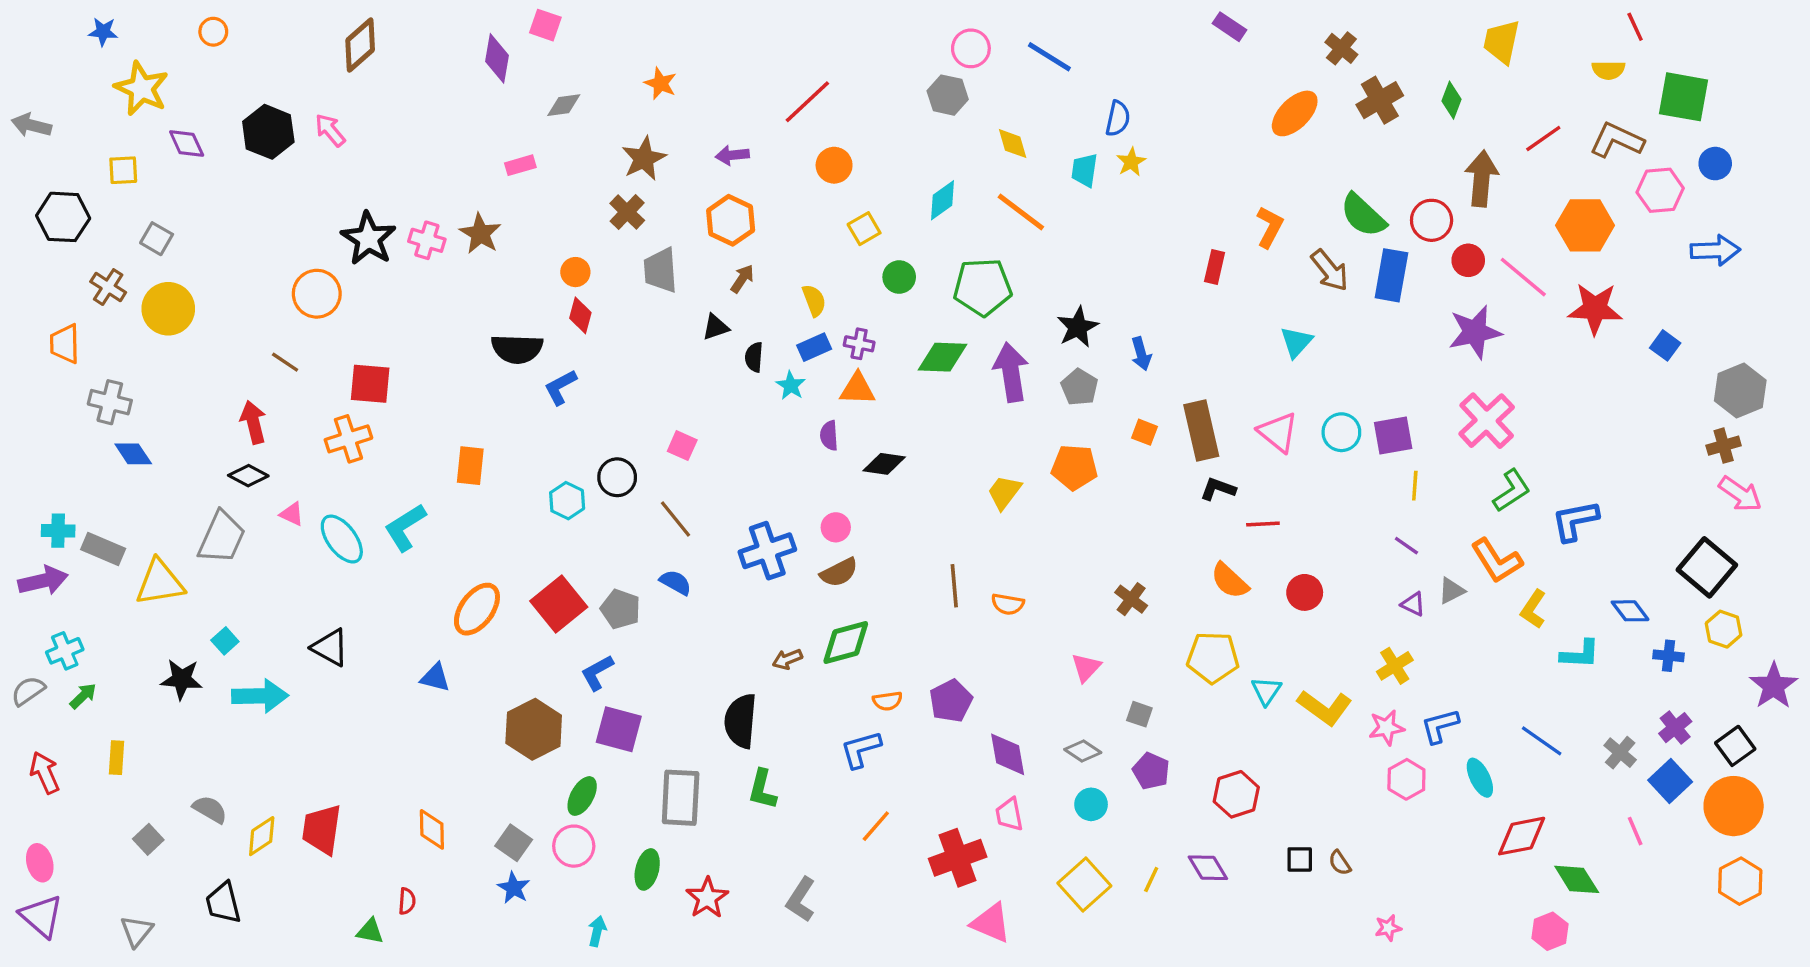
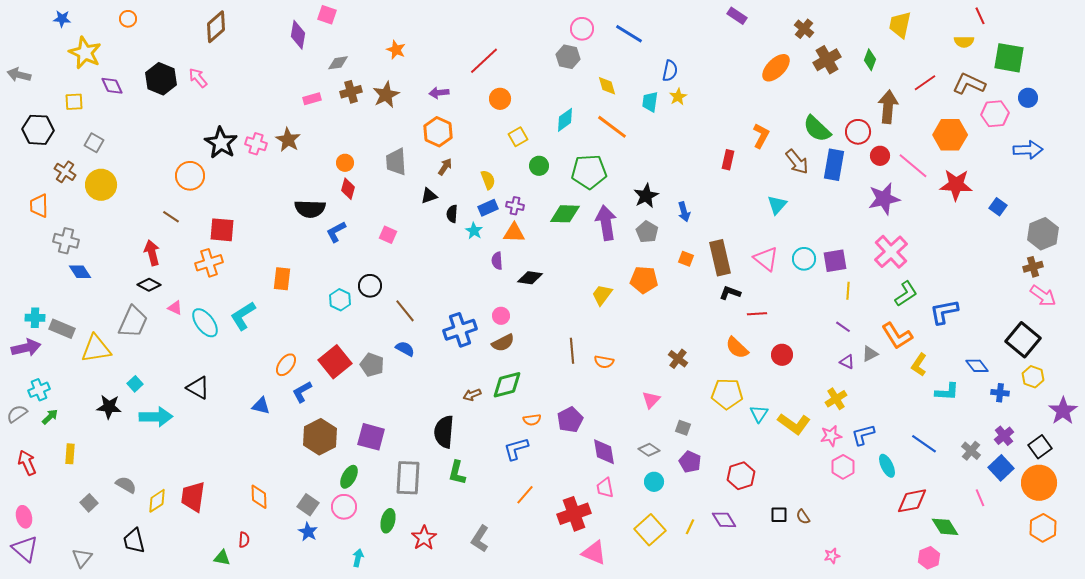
brown cross: (627, 212) -> (351, 92), moved, turned 30
pink square: (682, 446) -> (388, 235), moved
orange ellipse: (477, 609) -> (286, 365), size x0.7
blue L-shape: (597, 673) -> (302, 392), moved

